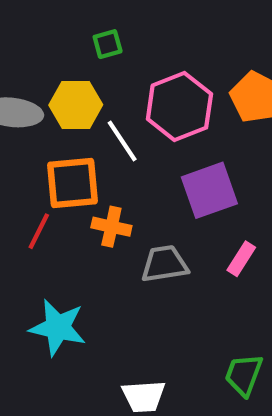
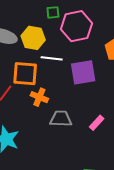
pink hexagon: (179, 106) -> (77, 26), moved
white line: (122, 141) -> (52, 58), turned -60
purple square: (209, 190) -> (83, 72), moved

